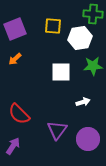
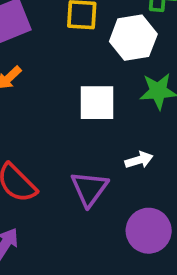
purple triangle: (57, 130) -> (89, 189), moved

